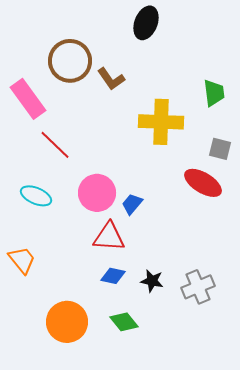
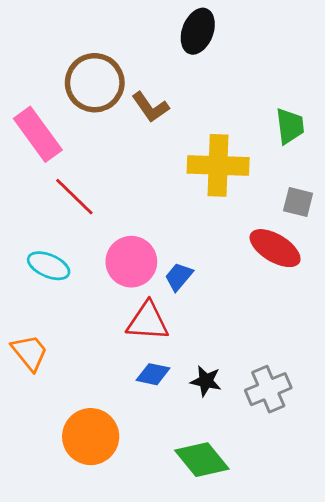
green diamond: (124, 322) -> (202, 460), moved, size x1.4

